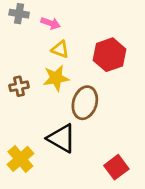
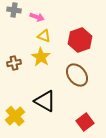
yellow star: (56, 78) -> (41, 57), turned -30
brown ellipse: (85, 103) -> (77, 75), moved, turned -55

